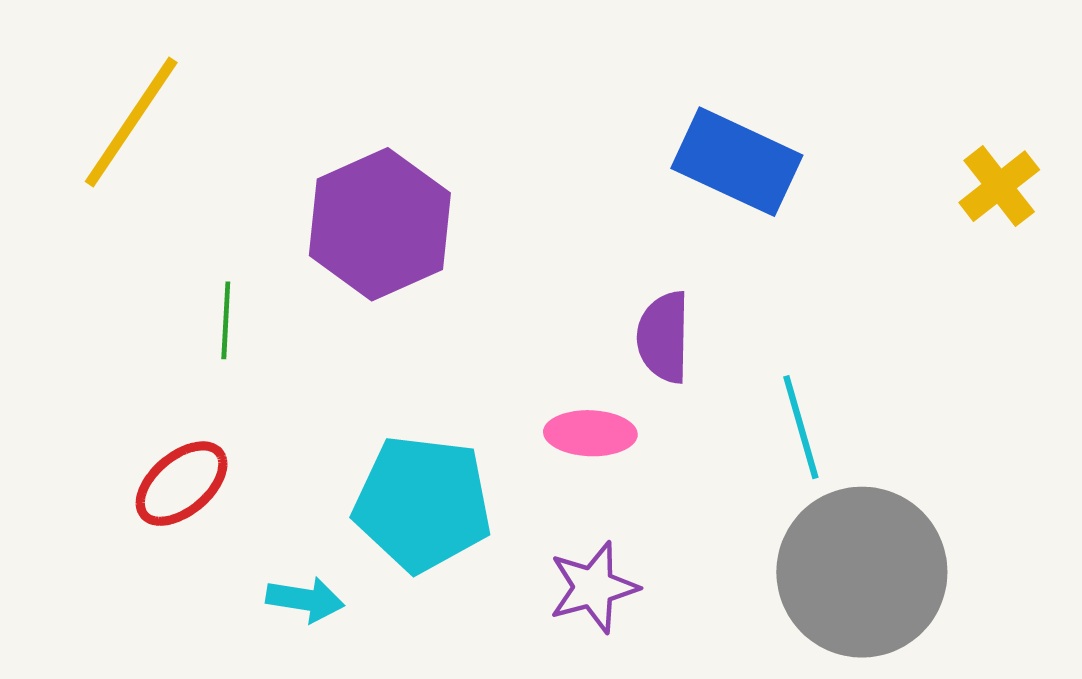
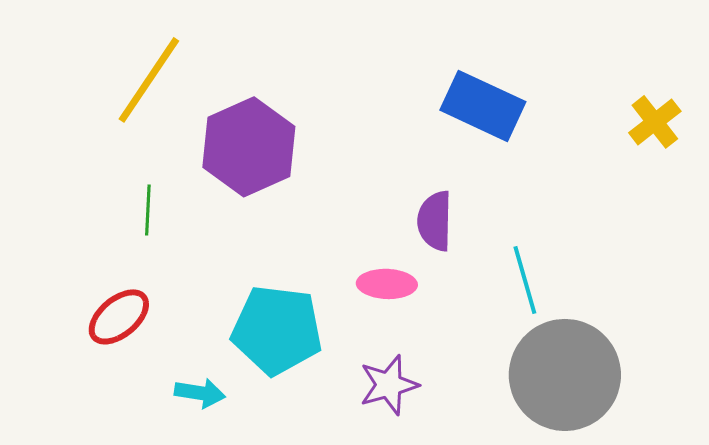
yellow line: (131, 122) -> (149, 80), moved

